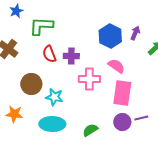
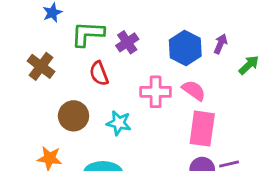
purple cross: (71, 56) -> (127, 42), moved, turned -35
pink cross: (89, 79) -> (156, 92), moved
cyan star: (54, 97) -> (119, 123), moved

